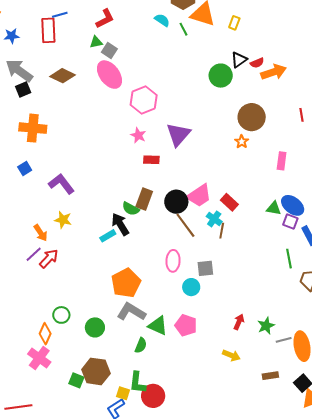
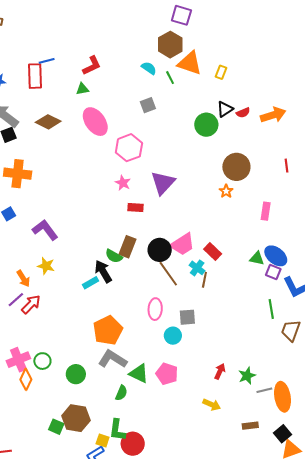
gray square: (109, 51) -> (148, 105), moved, turned 35
orange arrow: (274, 72) -> (273, 115), moved
pink cross: (39, 358) -> (18, 360), moved, turned 30

